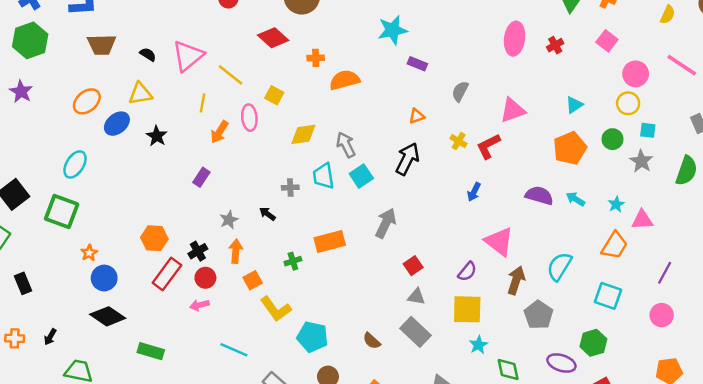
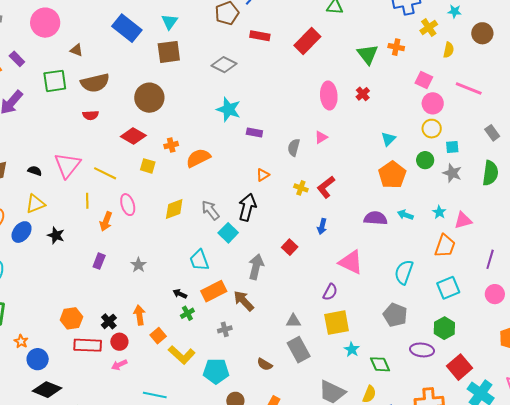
cyan star: (392, 30) -> (229, 109), turned -30
pink square: (607, 41) -> (424, 80), moved
yellow square: (274, 95) -> (148, 166), moved
pink triangle: (513, 110) -> (321, 137), moved, size x0.6
black arrow: (407, 159) -> (247, 207), moved
cyan trapezoid: (324, 176) -> (199, 260), moved
gray cross: (290, 188) -> (225, 329), moved
black arrow: (267, 214) -> (180, 294), moved
gray star: (229, 220) -> (138, 265), moved
red square: (413, 266) -> (290, 247), moved
red rectangle: (167, 274) -> (88, 345), turned 68
brown arrow: (516, 280) -> (244, 301), moved, turned -50
cyan square: (608, 296) -> (448, 288), turned -30
gray rectangle: (415, 332) -> (299, 350), turned 30

